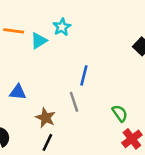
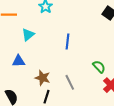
cyan triangle: (39, 41) -> (28, 35), moved
gray line: (74, 102) -> (70, 82), moved

